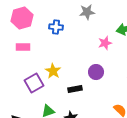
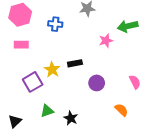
purple circle: (96, 72) -> (97, 83), moved
black rectangle: (75, 89) -> (75, 63), moved

